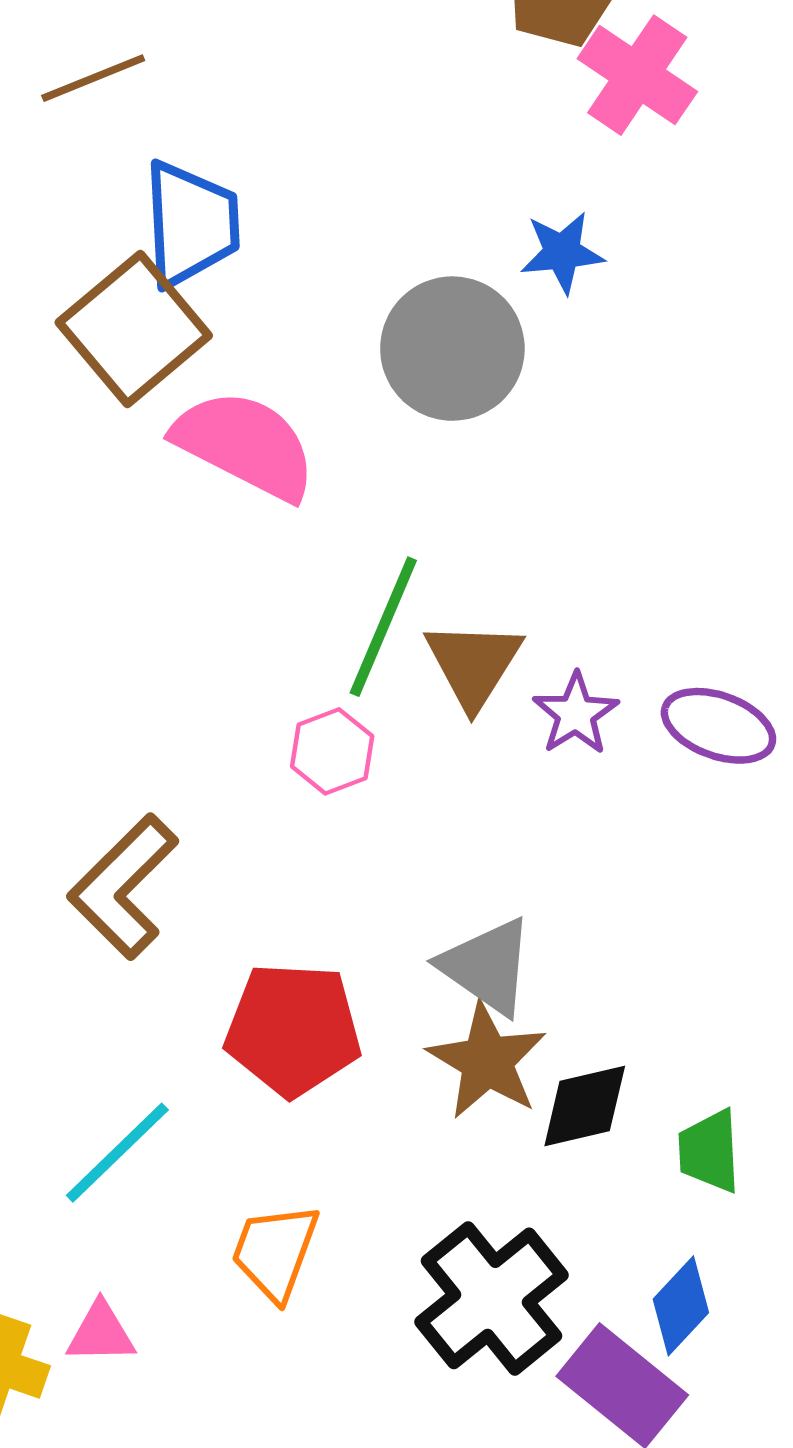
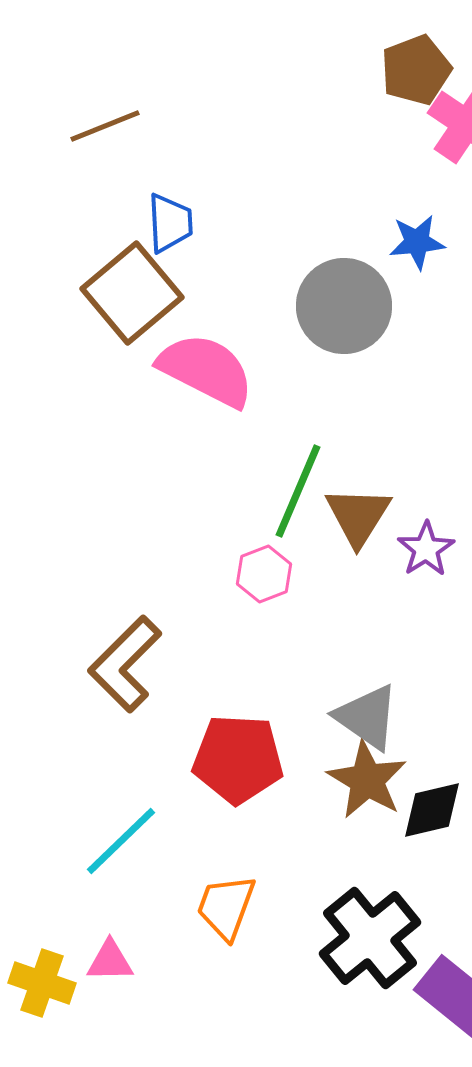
blue trapezoid: (191, 224) -> (170, 223), size x0.7

